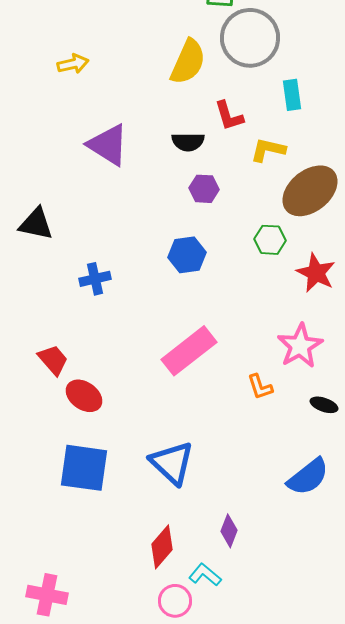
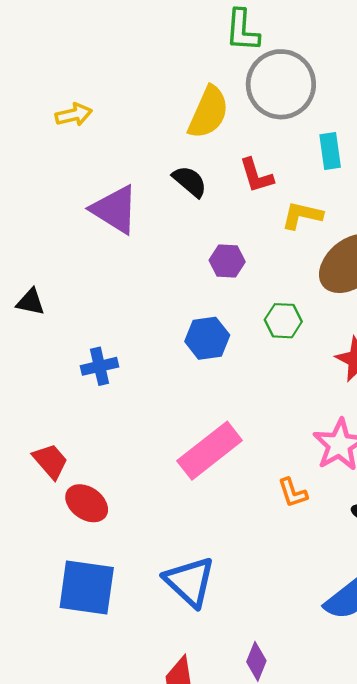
black semicircle: (188, 142) -> (190, 181), moved, turned -140
black triangle: (36, 224) -> (30, 302), size x0.7
green hexagon: (270, 240) -> (283, 321), moved

